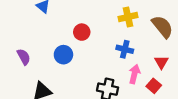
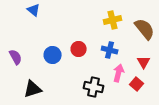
red circle: (82, 32) -> (79, 49), moved

